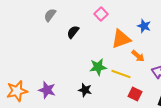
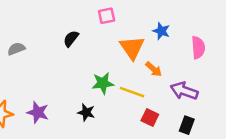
pink square: (101, 14) -> (107, 16), turned 32
gray semicircle: (50, 15) -> (16, 49), moved, turned 32
orange triangle: (121, 39) -> (132, 48), turned -45

